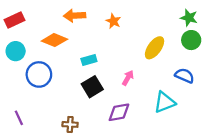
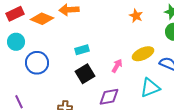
orange star: (113, 21) -> (136, 16), moved
orange diamond: (54, 40) -> (42, 19), moved
yellow ellipse: (155, 48) -> (143, 54), moved, turned 30

